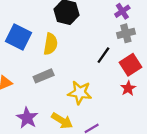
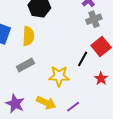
black line: (103, 55) -> (83, 59), moved
red star: (128, 88) -> (101, 79), moved

